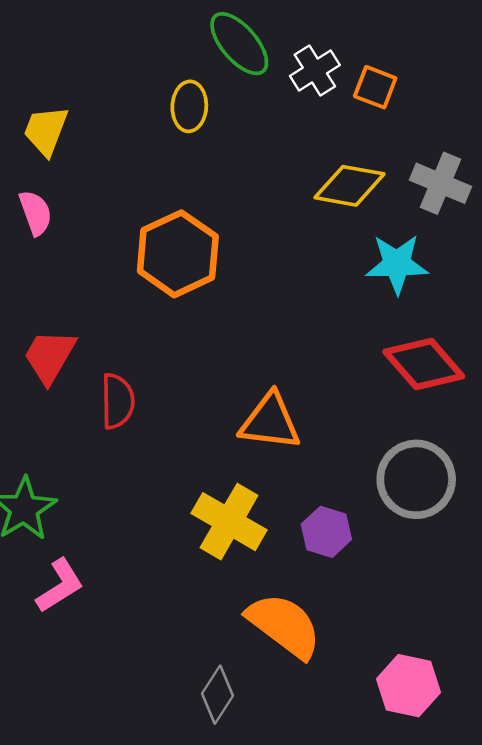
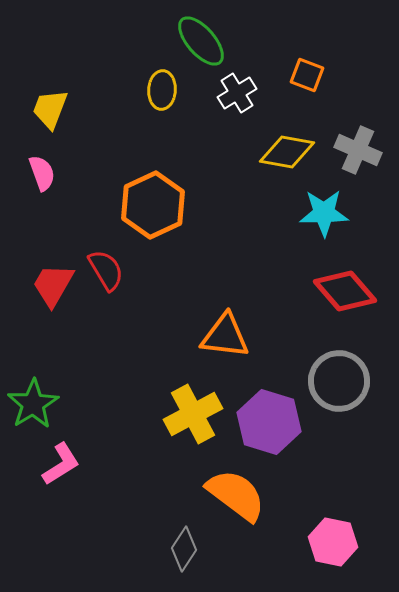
white cross: (315, 70) -> (237, 93), moved
red semicircle: (118, 401) -> (106, 270), moved, turned -30
yellow cross: (229, 522) -> (193, 414), turned 32
purple hexagon: (326, 532) -> (269, 422), size x1.6

